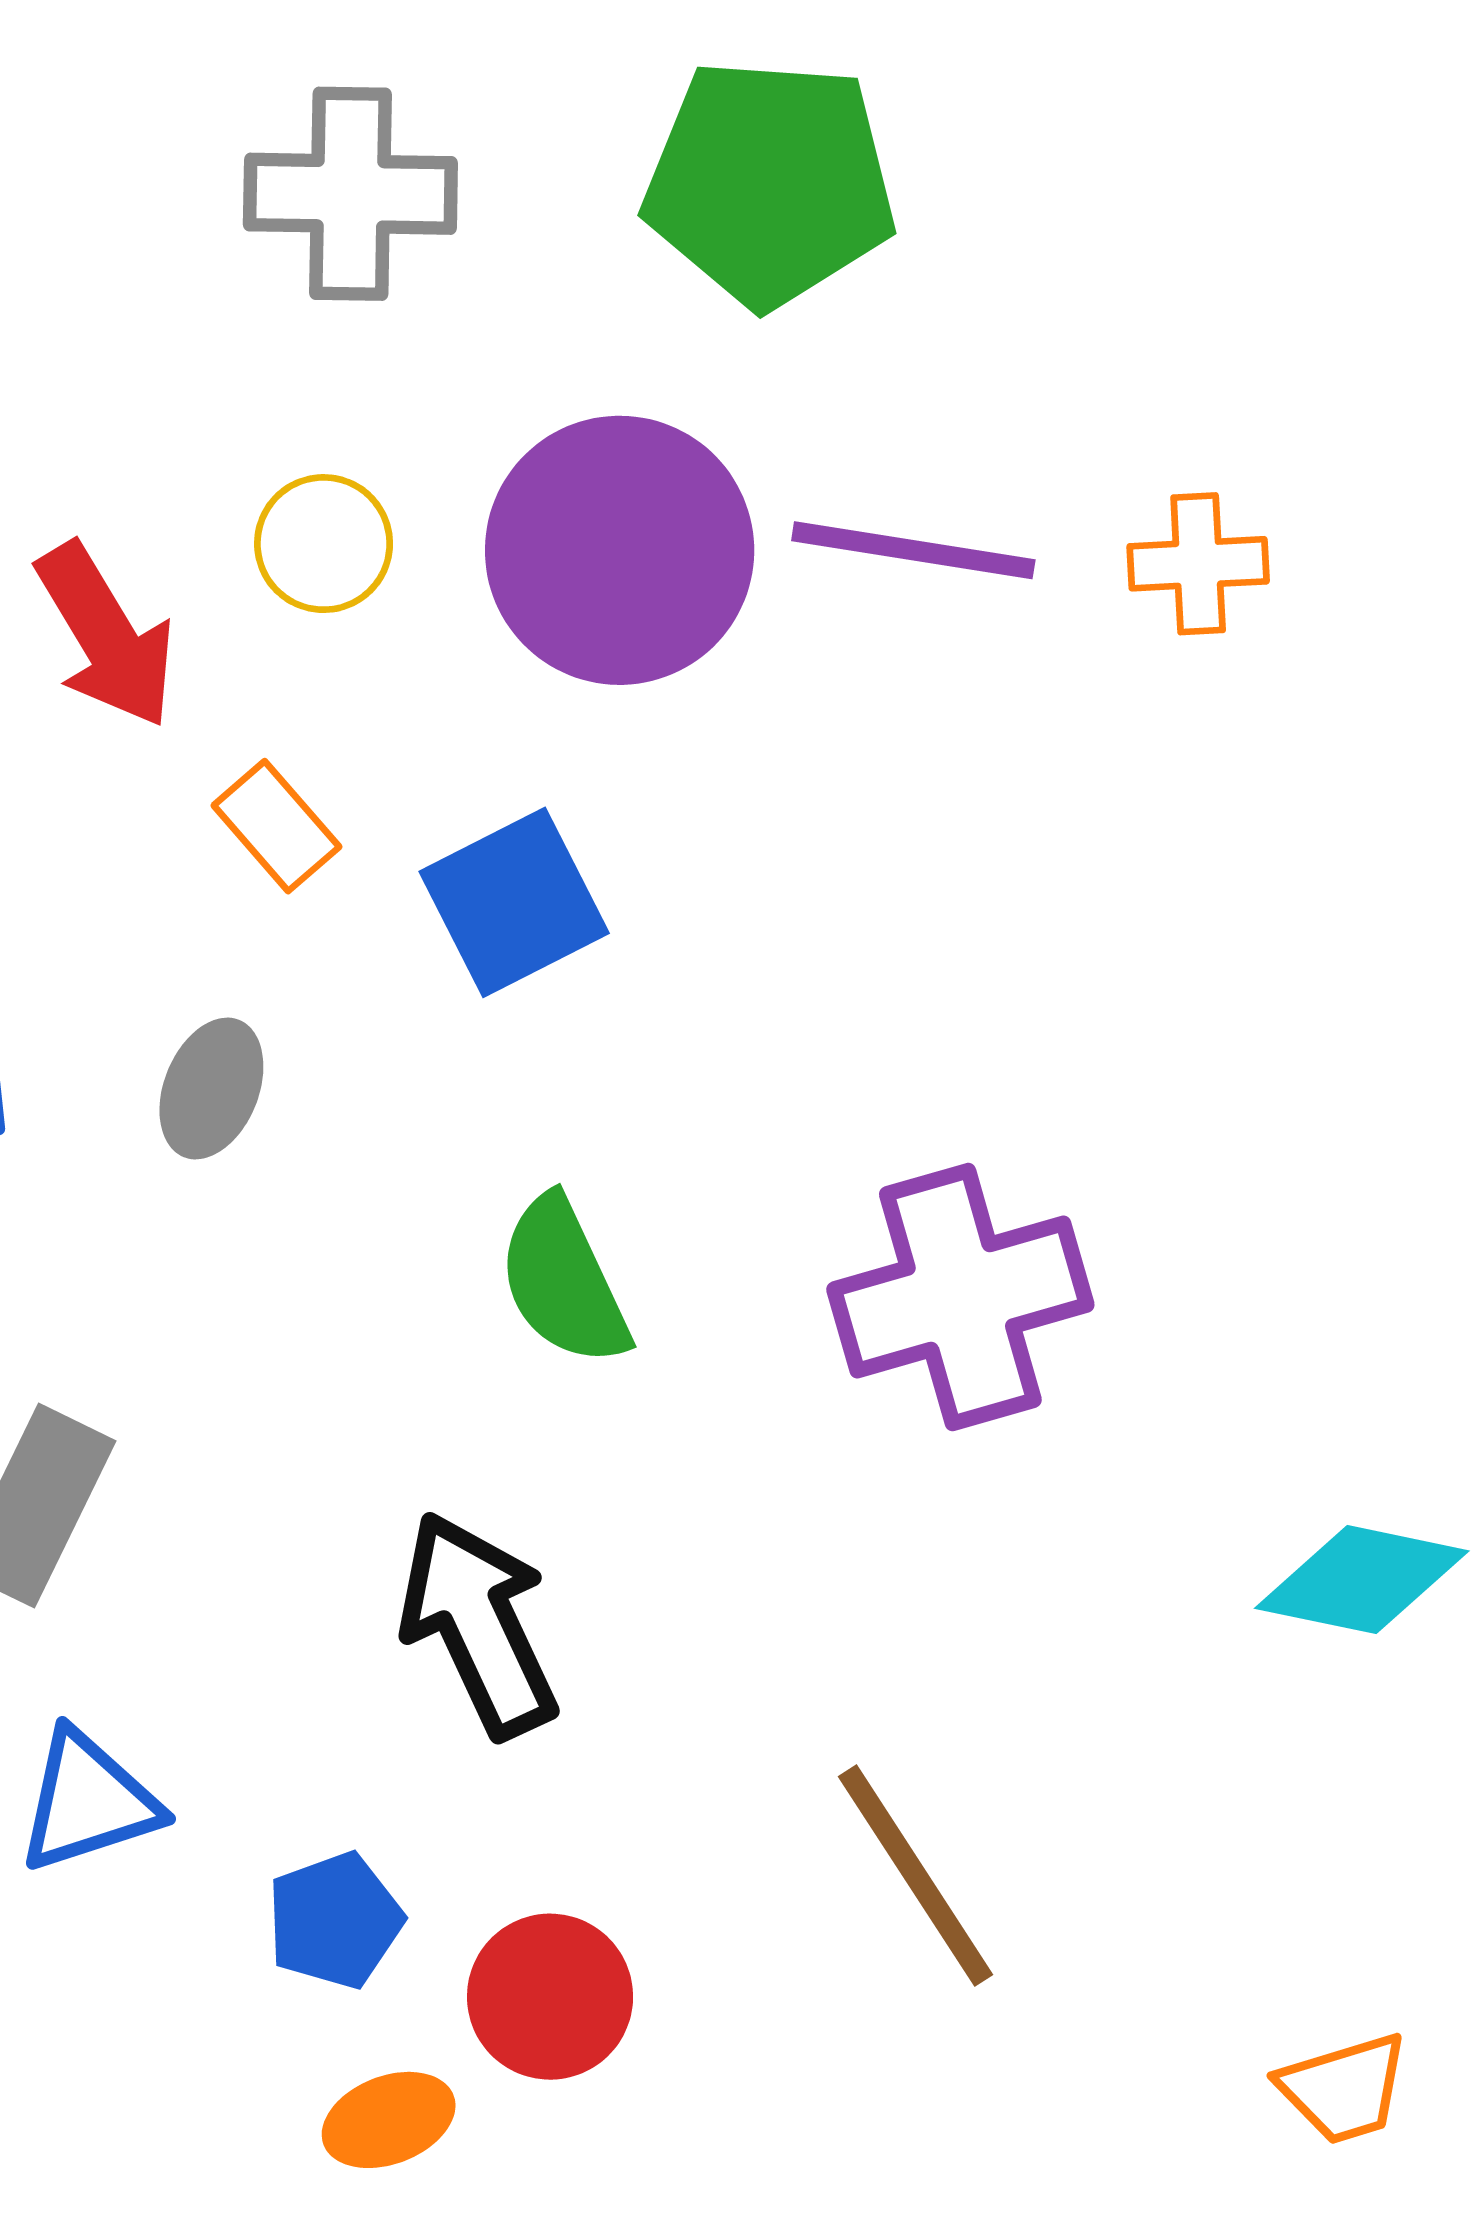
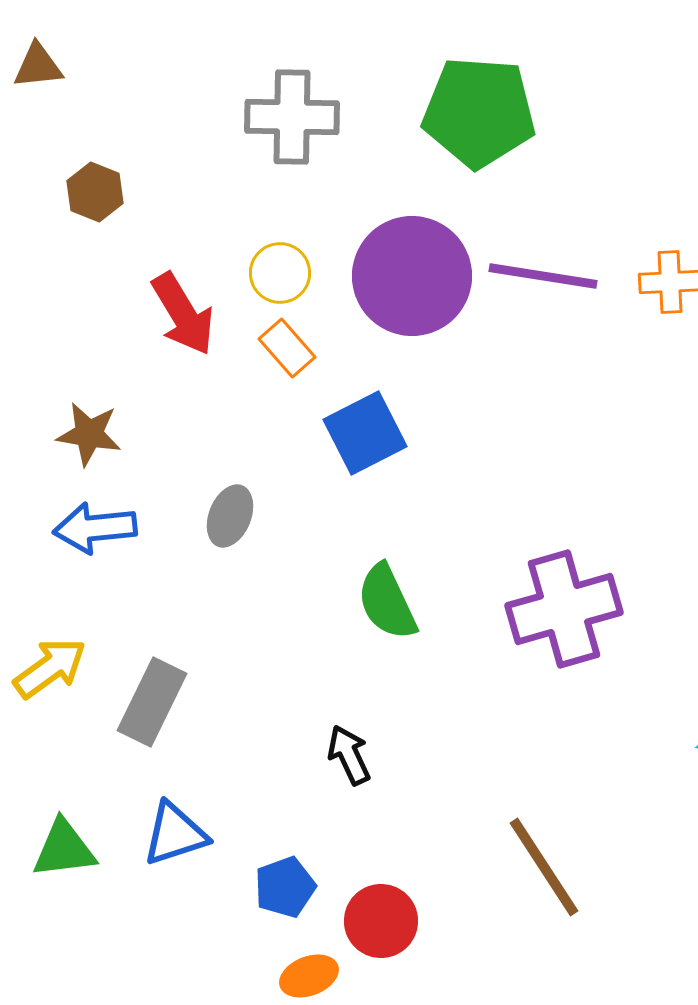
orange rectangle: (276, 826) -> (287, 348), moved
black arrow: (478, 1624) -> (349, 755), size x0.6

